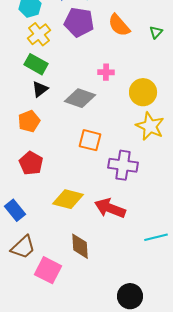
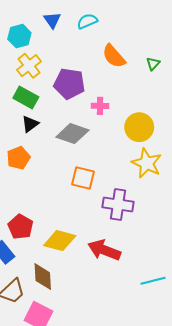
purple pentagon: (79, 22) -> (69, 84), moved
red pentagon: (31, 163) -> (21, 227), moved
brown diamond: (80, 246) -> (43, 277), moved

